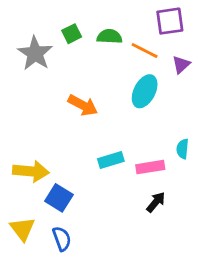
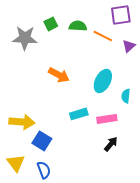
gray star: (35, 53) -> (25, 38), turned -30
cyan ellipse: (145, 91) -> (103, 81), moved
cyan semicircle: (183, 149) -> (126, 96), moved

